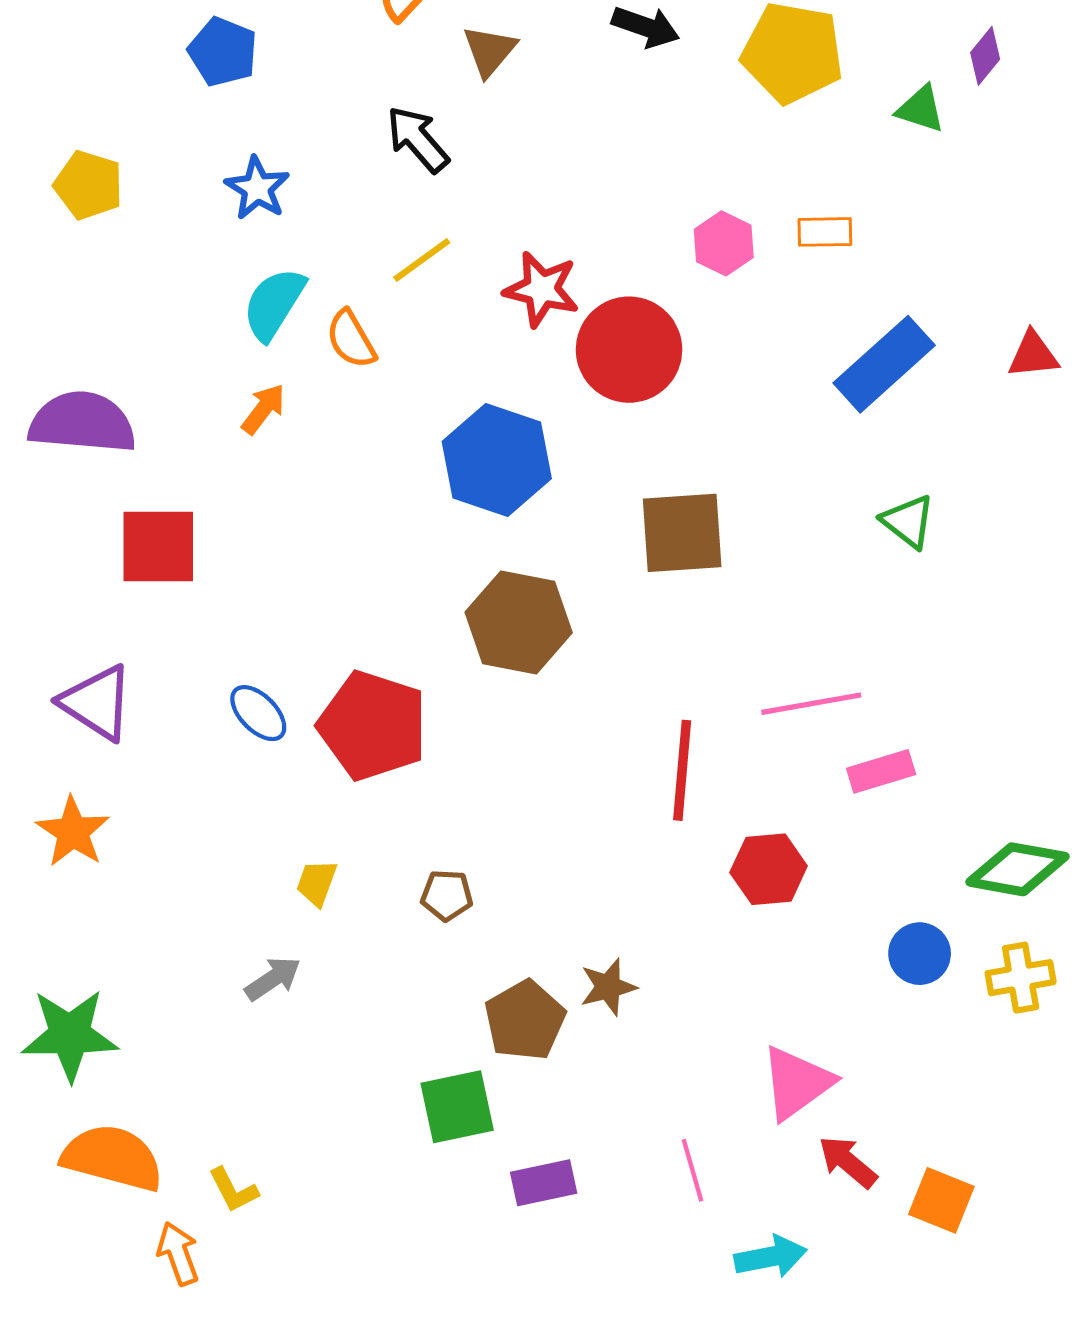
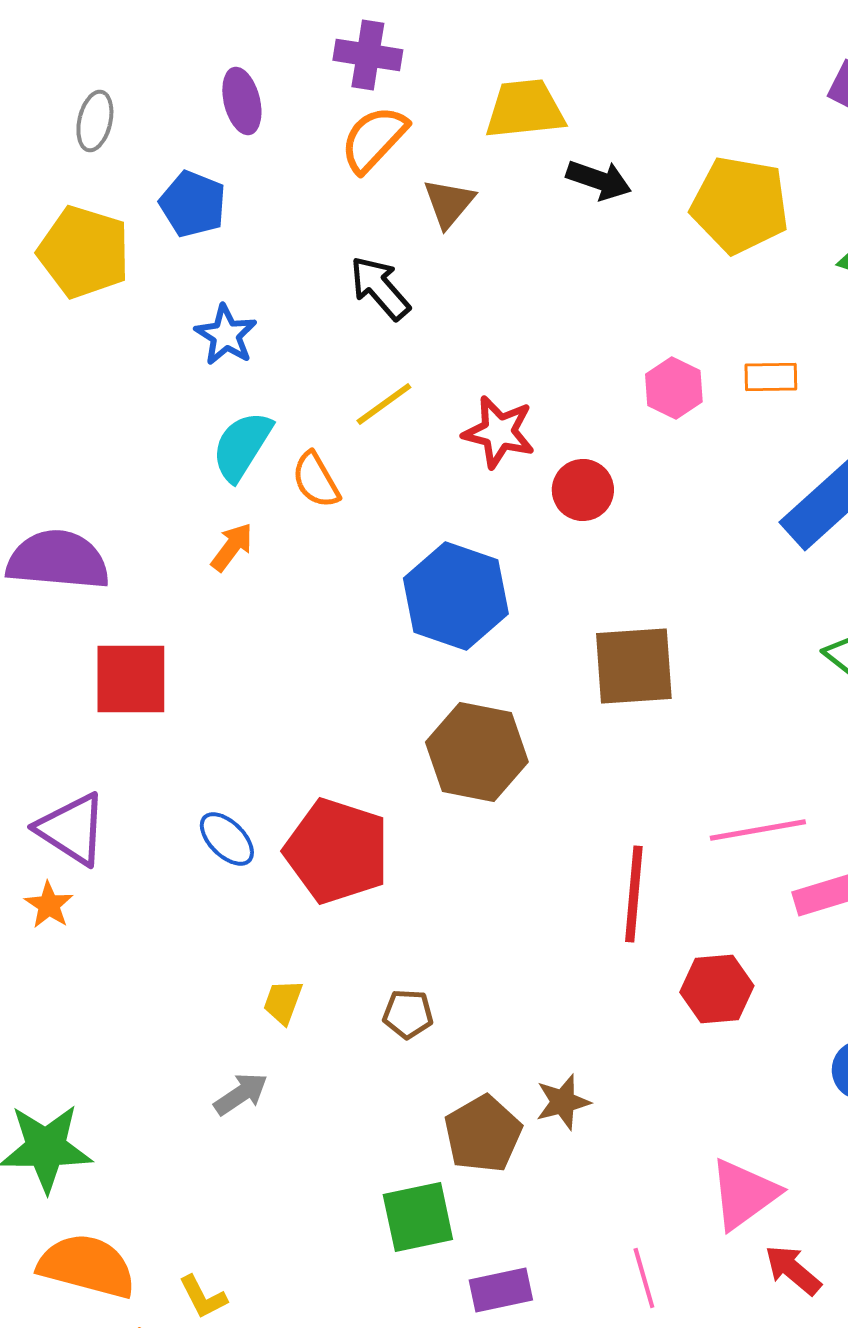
yellow pentagon: (89, 185) -> (84, 252), moved, size x1.4
red circle: (629, 350) -> (583, 490), size x0.6
orange star: (73, 832) -> (49, 905), moved, size x0.7

